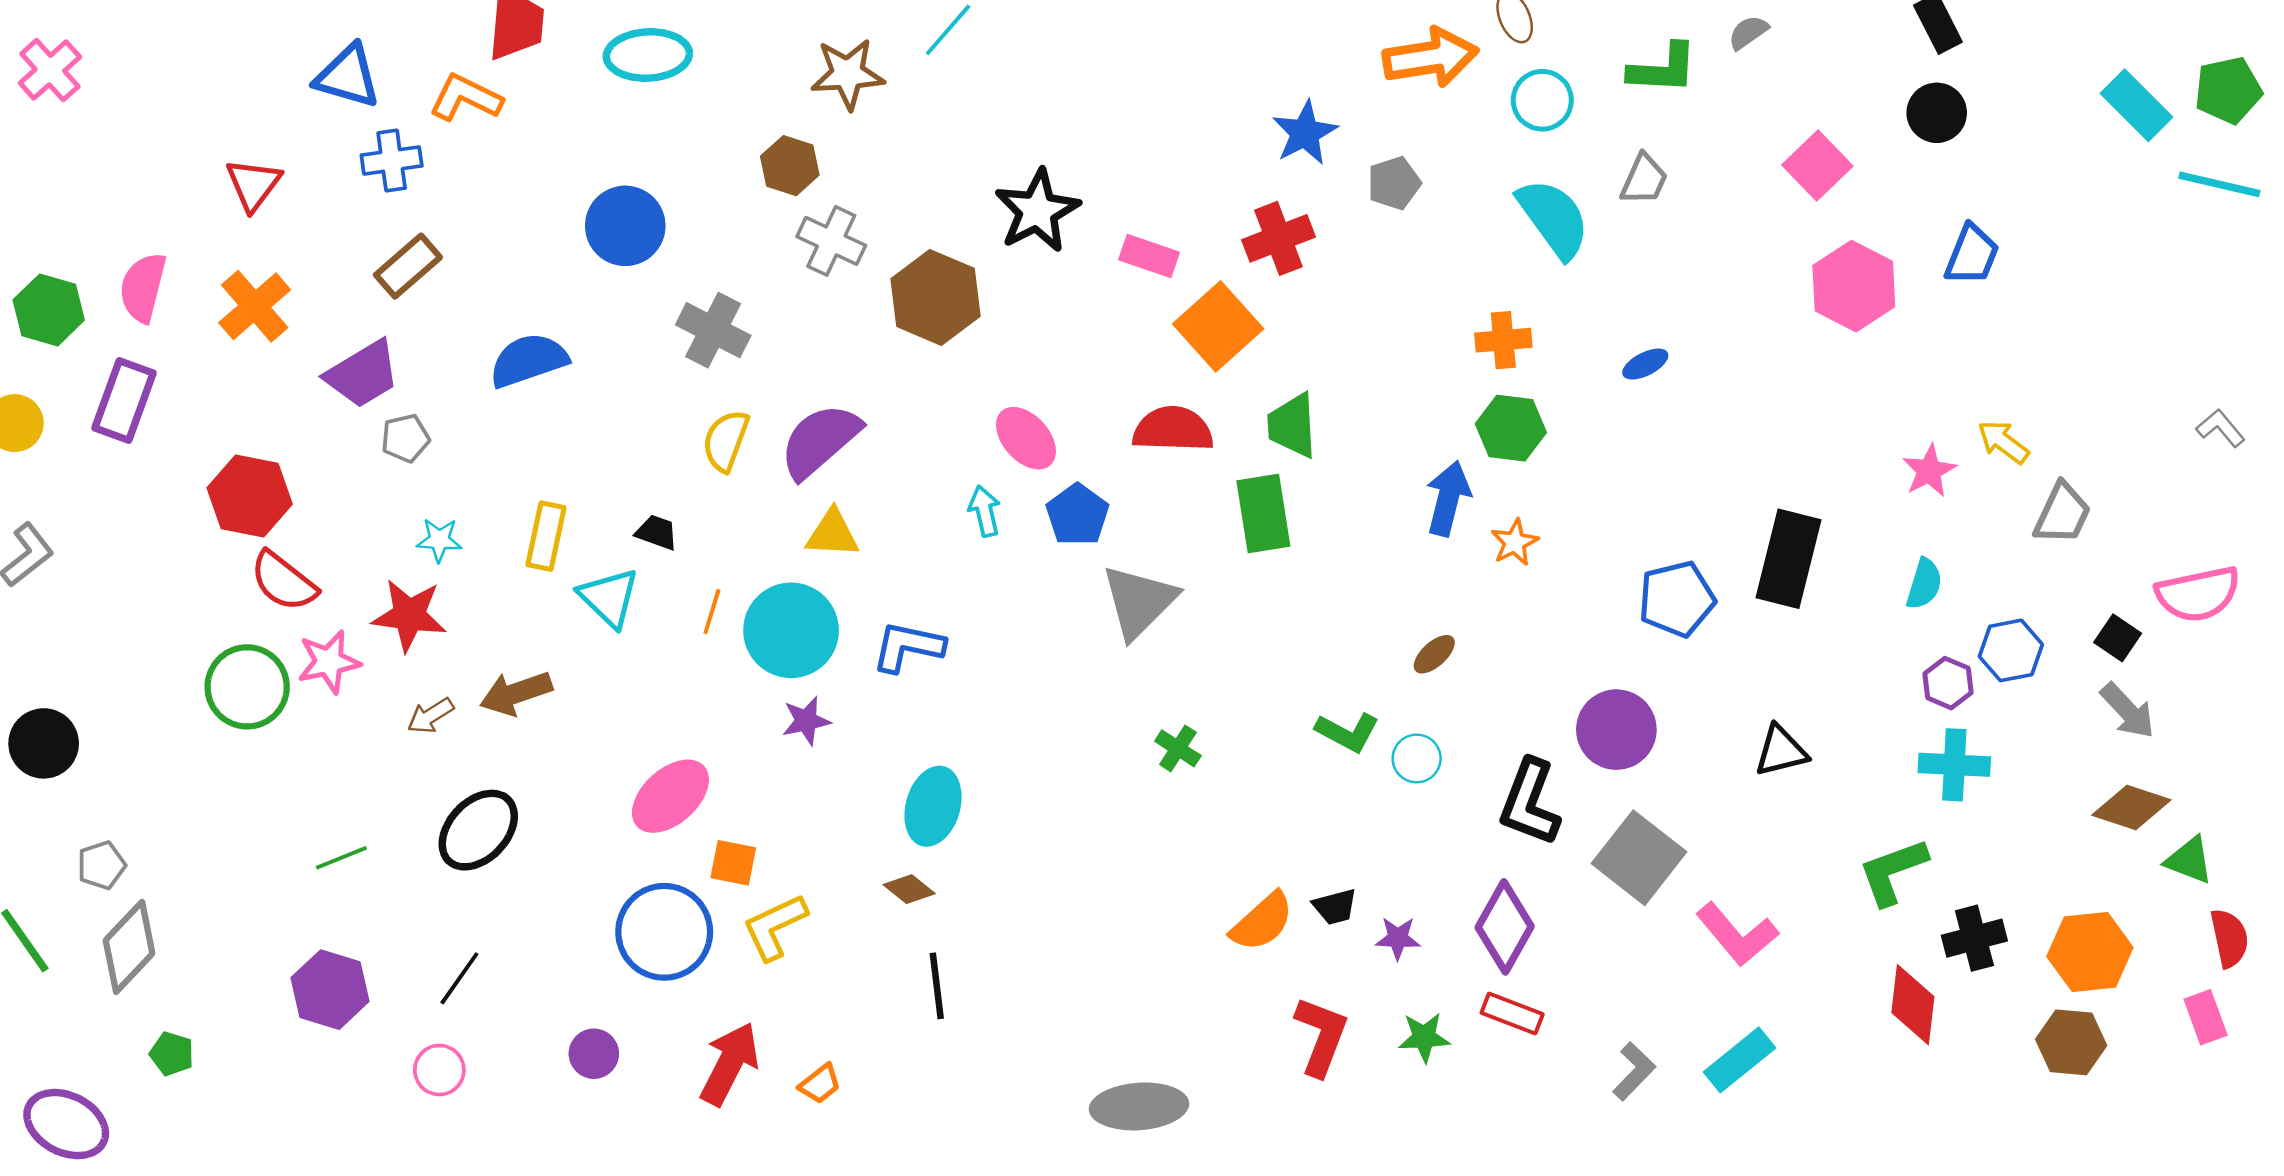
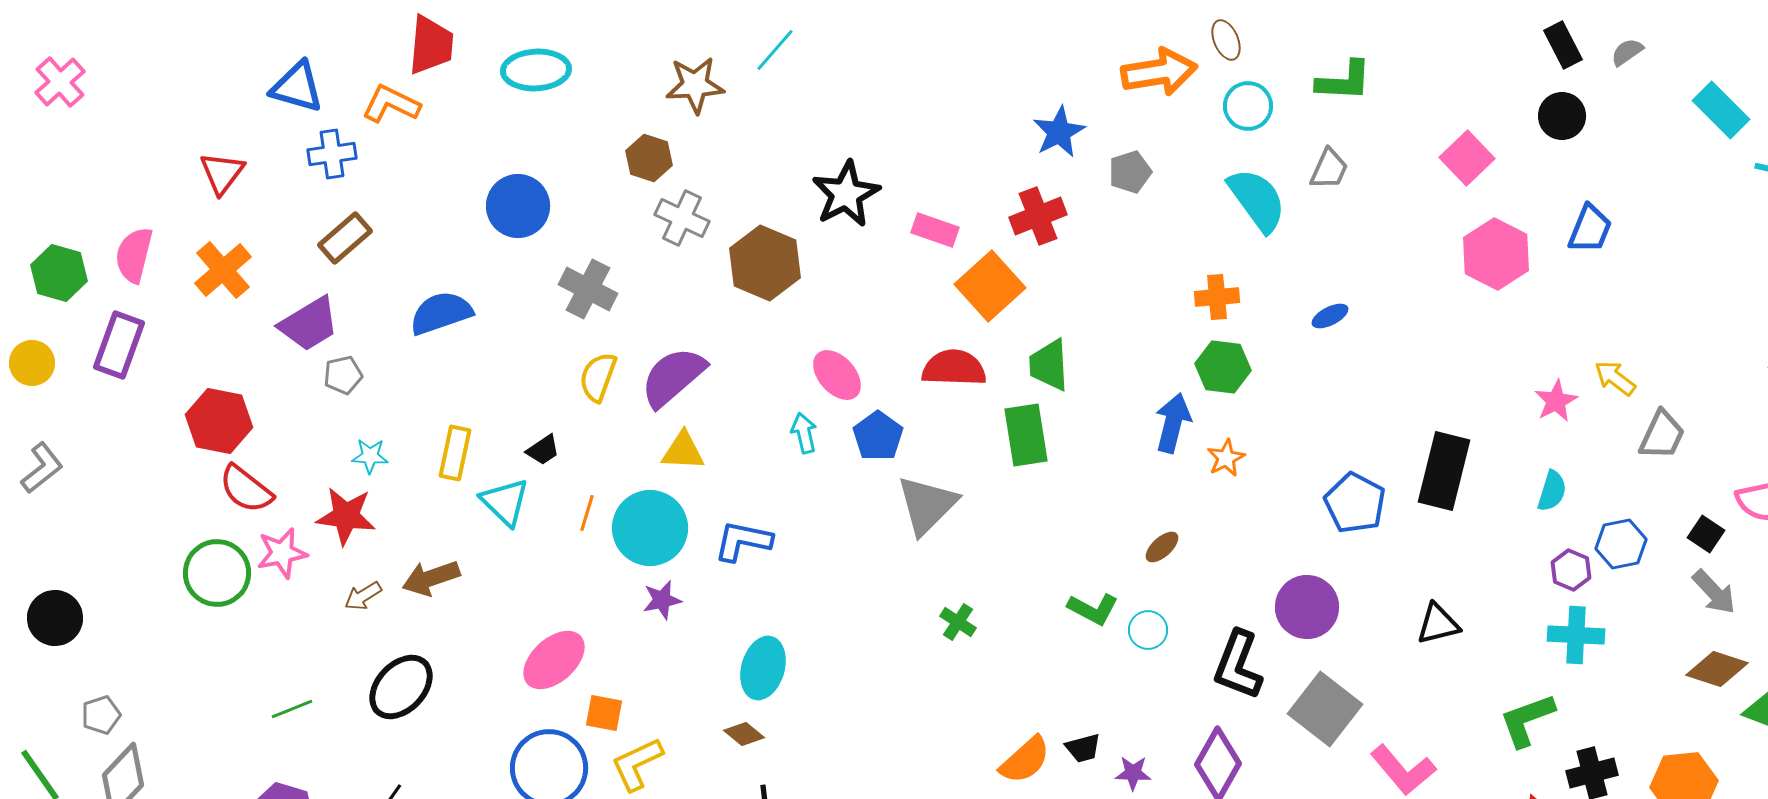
gray semicircle: (1748, 32) -> (1627, 52), moved
black trapezoid: (657, 532) -> (543, 450), turned 126
blue pentagon: (1677, 599) -> (1355, 503), turned -30

